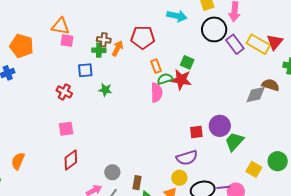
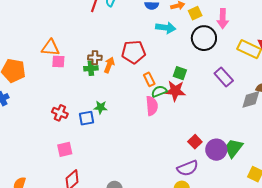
purple rectangle: (235, 44) -> (224, 77), moved
blue square: (85, 70) -> (87, 118), moved
purple circle: (220, 126) -> (216, 150), moved
red square: (196, 132) -> (195, 142), turned -32

